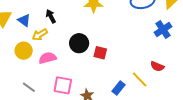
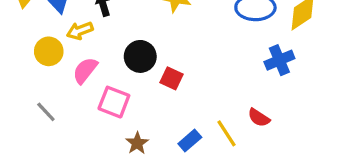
pink semicircle: (48, 58) -> (85, 70), turned -48
pink square: (63, 85) -> (114, 102), moved

